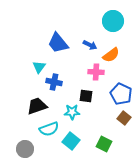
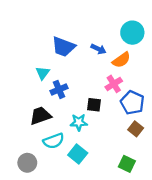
cyan circle: (113, 21) -> (132, 33), moved
blue trapezoid: (58, 43) -> (63, 47), turned -30
pink cross: (96, 72) -> (114, 84), moved, turned -35
blue cross: (54, 82) -> (59, 89), turned -35
green square: (104, 144) -> (127, 164), moved

